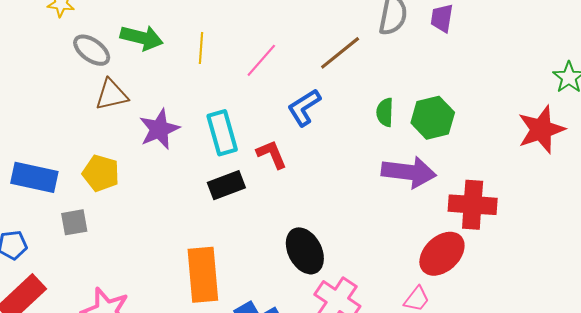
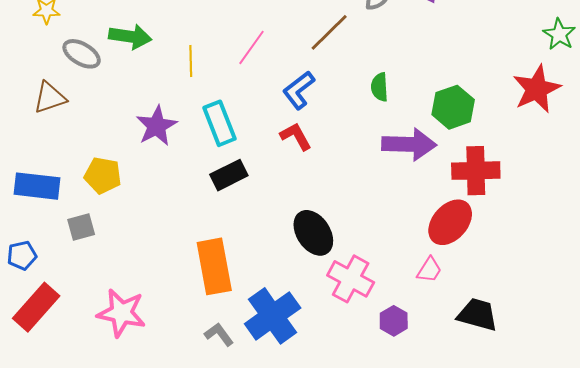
yellow line: (201, 48) -> (191, 61), moved
brown triangle: (112, 95) -> (50, 98), moved
green hexagon: (433, 118) -> (453, 107), moved
red L-shape: (272, 154) -> (296, 136), moved

